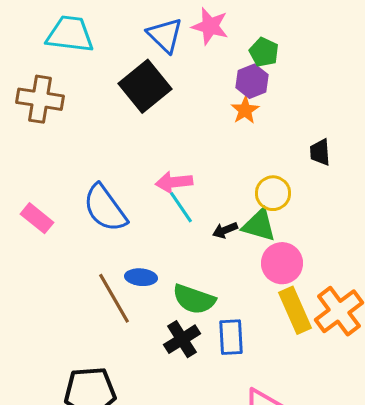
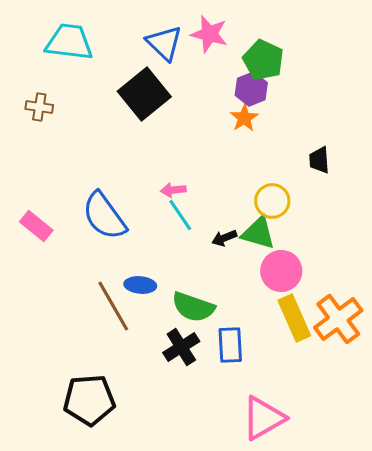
green pentagon: (264, 52) -> (263, 60), size x1.4
brown cross: (40, 99) -> (39, 107), size x0.6
pink arrow: (174, 182) -> (173, 190), size x0.7

